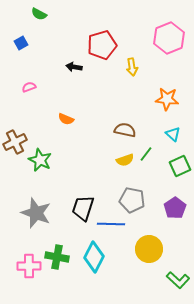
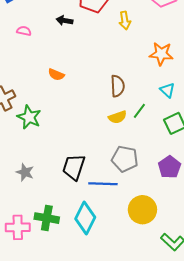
pink semicircle: (29, 87) -> (24, 31), moved, turned 32
brown semicircle: (125, 130) -> (118, 86), turned 75
gray star: (36, 213) -> (25, 172), size x0.6

